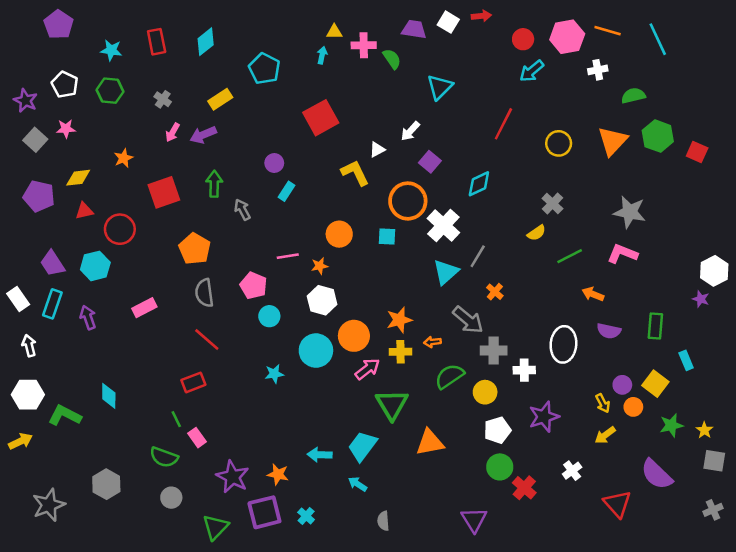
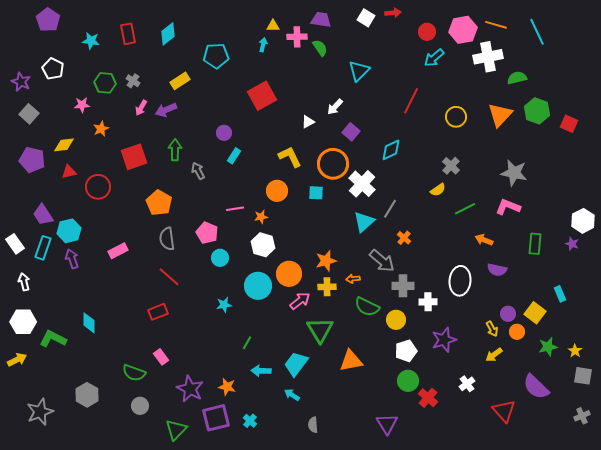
purple trapezoid: (414, 29) -> (321, 20), moved
cyan pentagon: (264, 69) -> (216, 56), turned -30
white cross: (598, 70) -> (488, 57), size x1.8
green hexagon: (110, 91) -> (105, 83), moved
pink star: (66, 129) -> (82, 105), moved
yellow L-shape: (355, 173) -> (290, 157), moved
cyan hexagon: (95, 266) -> (69, 231), moved
green rectangle: (655, 326) -> (535, 244), moved
green semicircle: (450, 376) -> (367, 307), turned -120
green line: (176, 419) -> (247, 343), moved, turned 56

